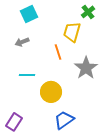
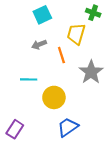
green cross: (88, 12) -> (93, 13), turned -32
cyan square: (29, 14) -> (42, 15), moved
gray arrow: (22, 42) -> (39, 44), moved

